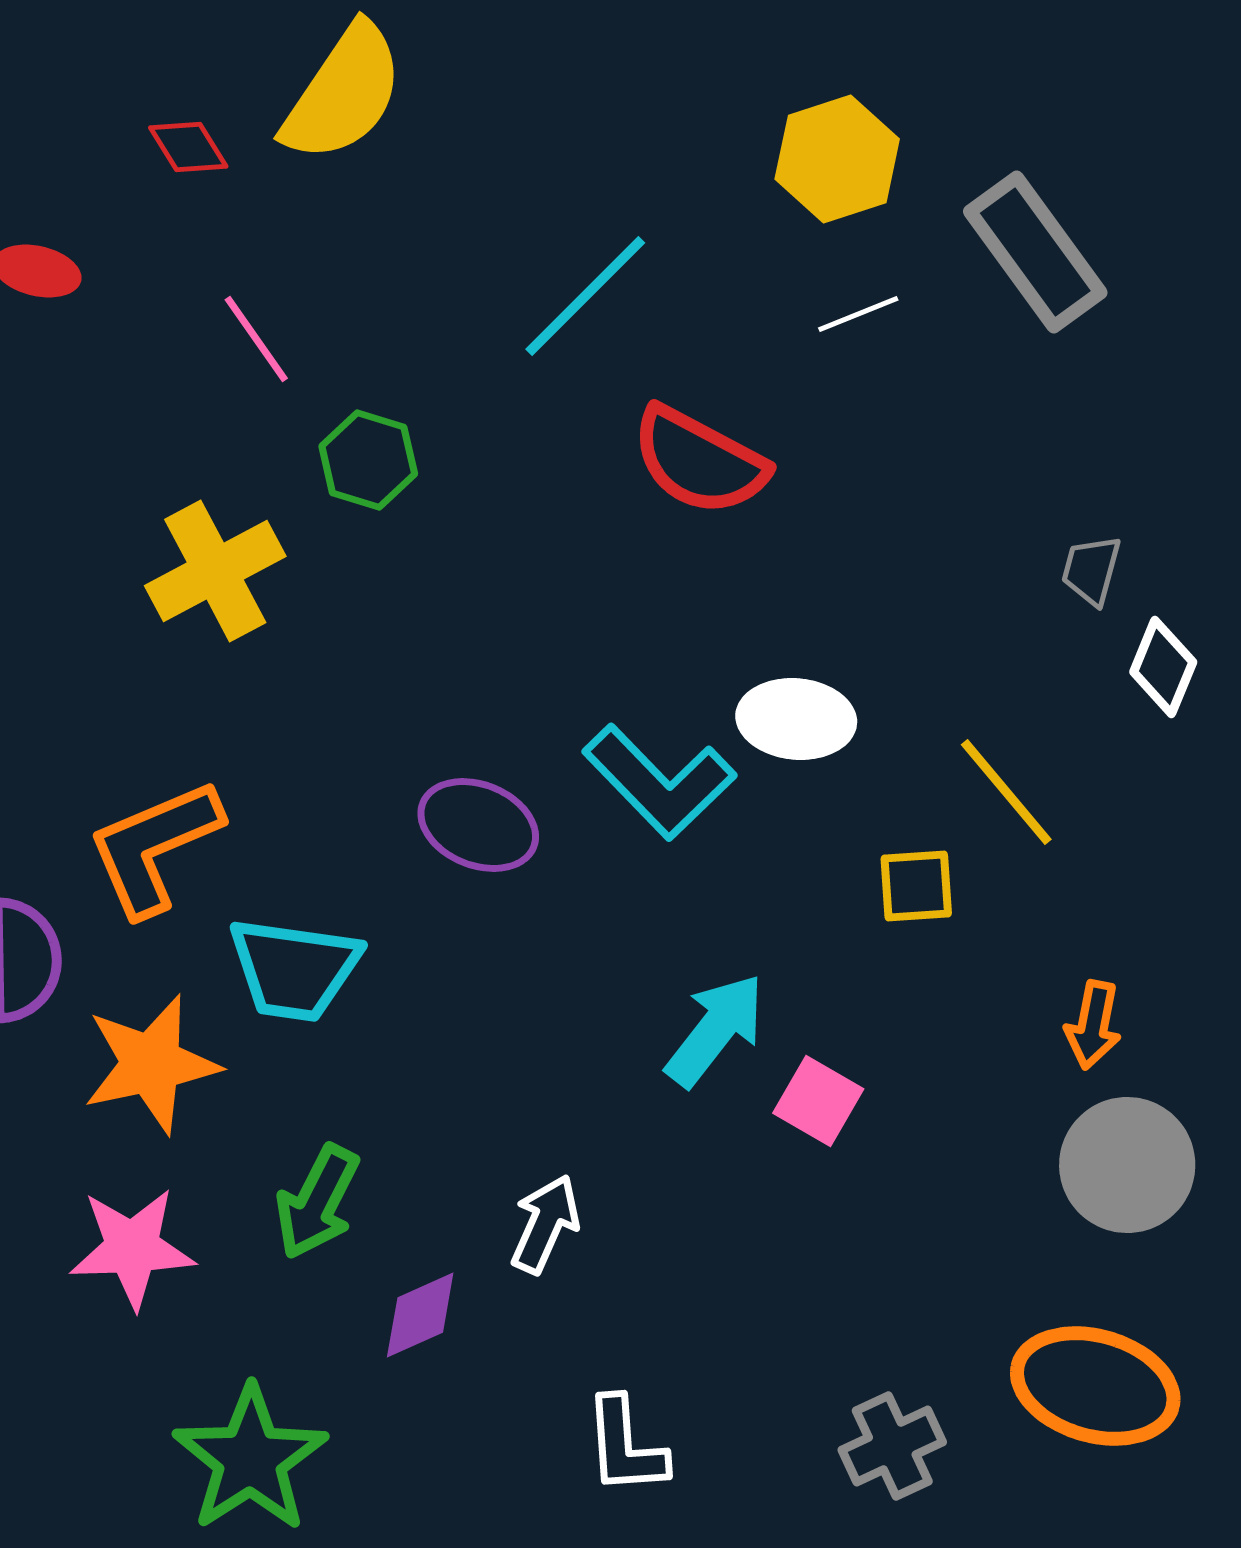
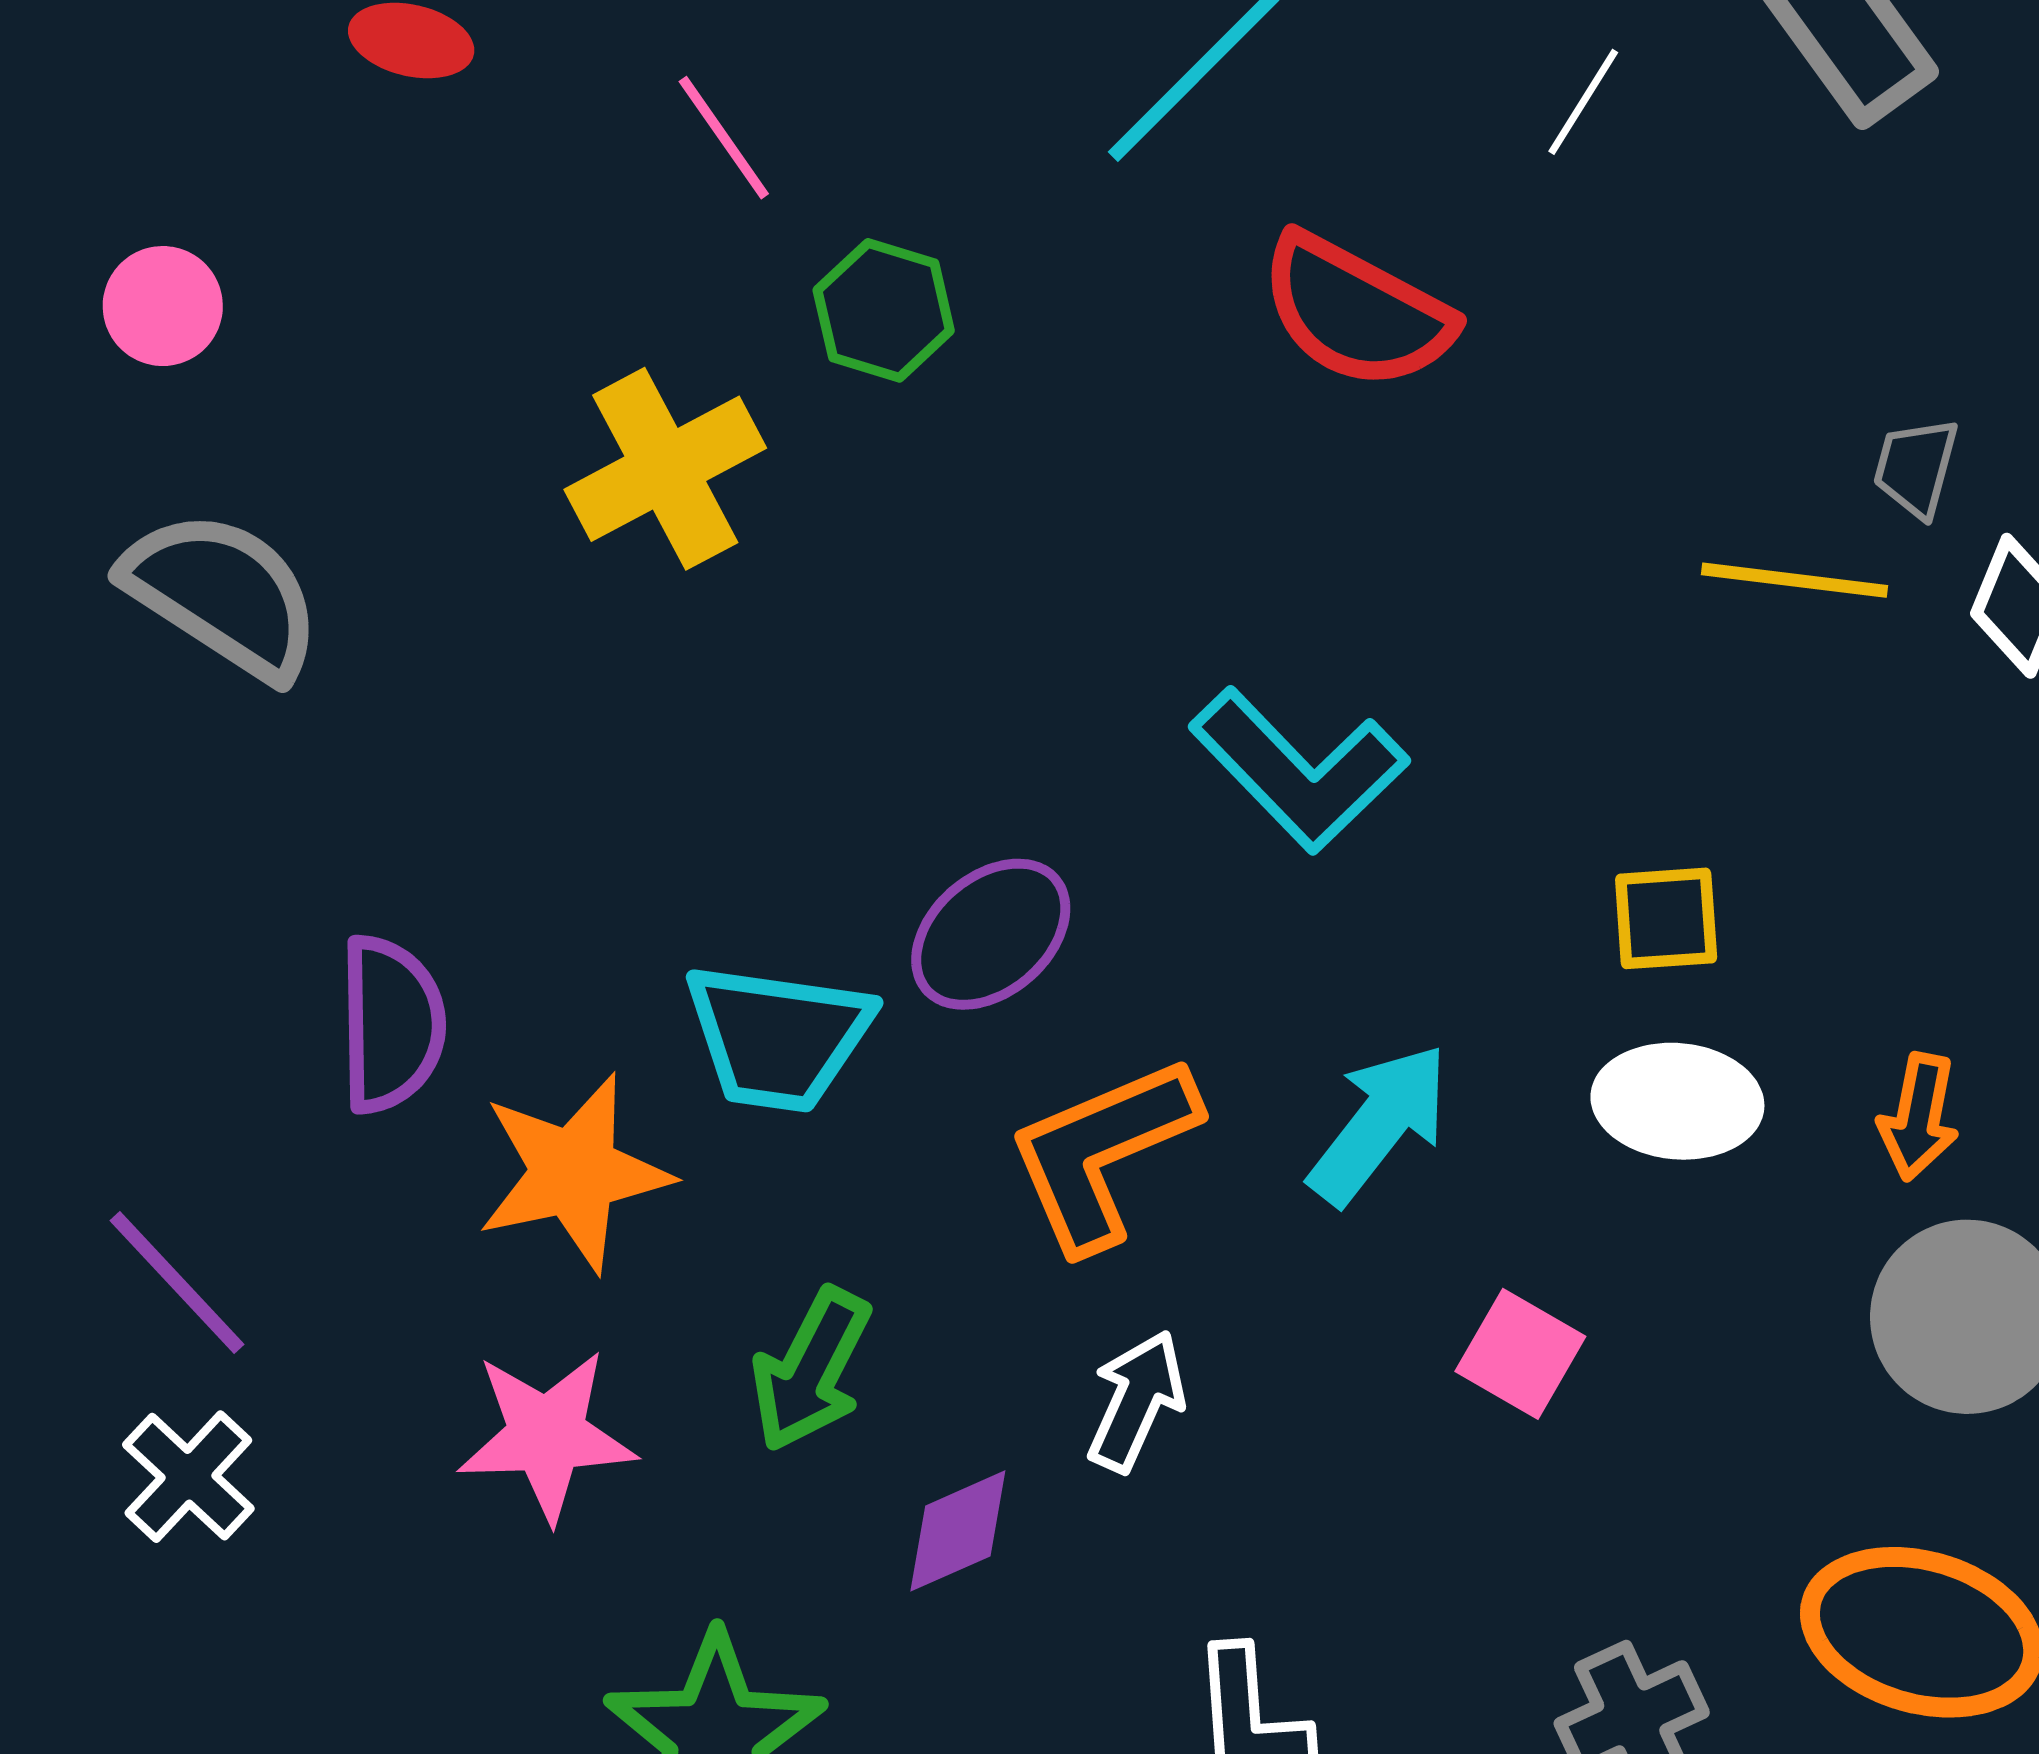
white line: (858, 314) -> (1583, 102), turned -36
white ellipse: (796, 719) -> (1677, 1101), moved
yellow line: (1006, 792) -> (1794, 580), moved, turned -43
purple ellipse: (478, 825) -> (991, 934), moved, turned -63
orange L-shape: (154, 847) -> (1102, 1153), moved
pink square: (818, 1101) -> (1520, 1354), moved

